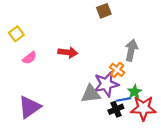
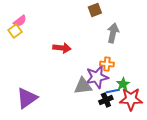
gray arrow: (131, 50) -> (113, 33), moved
pink semicircle: (30, 58) -> (20, 21), moved
orange cross: (117, 70) -> (107, 64), turned -32

